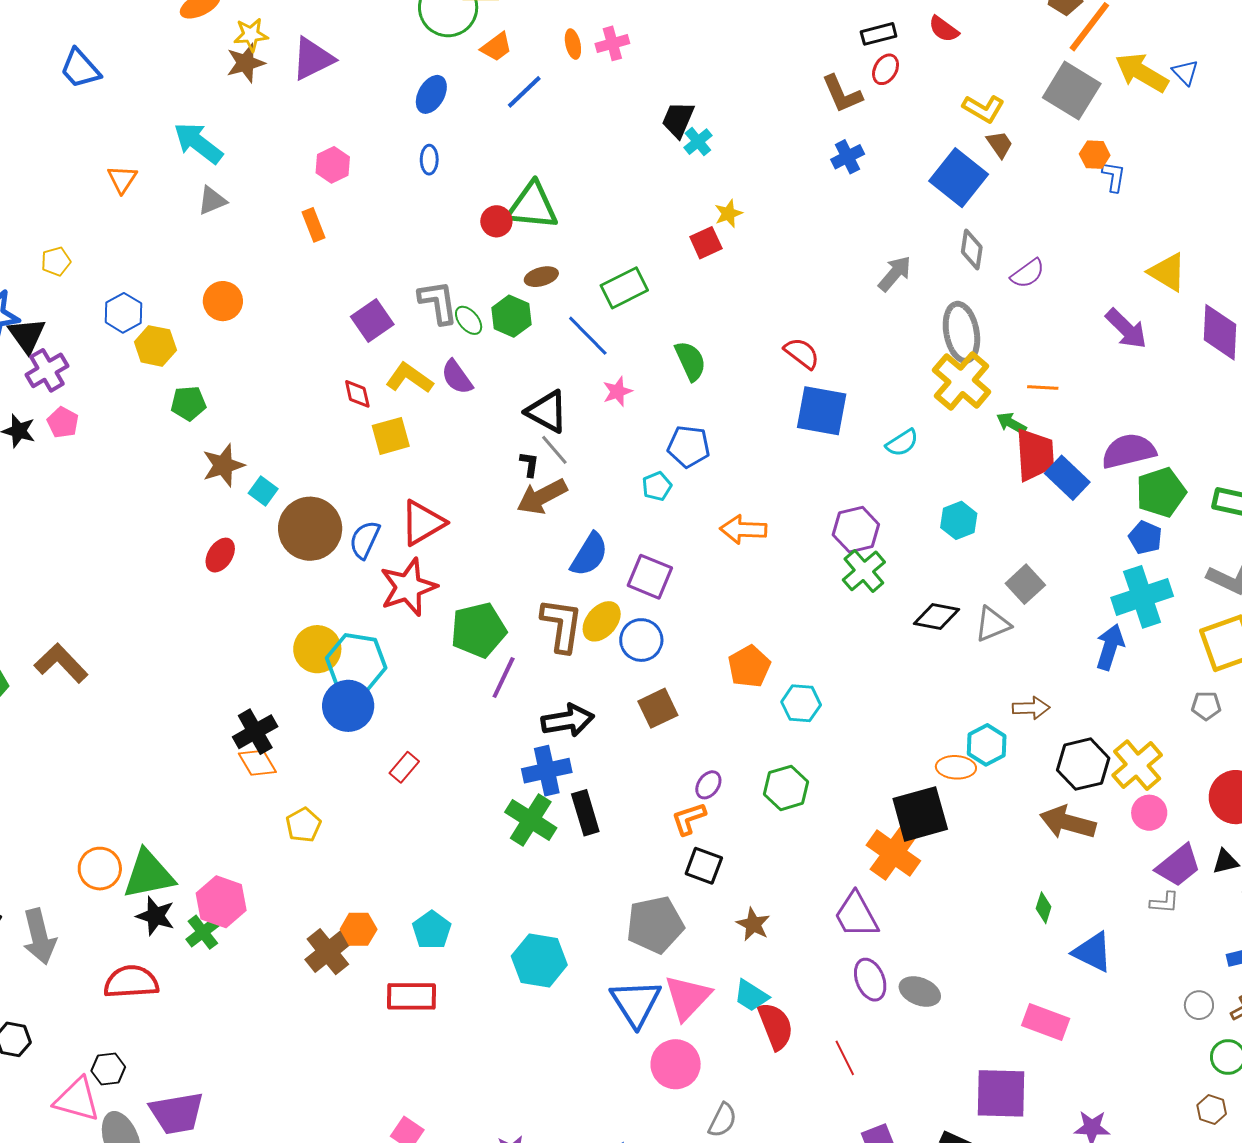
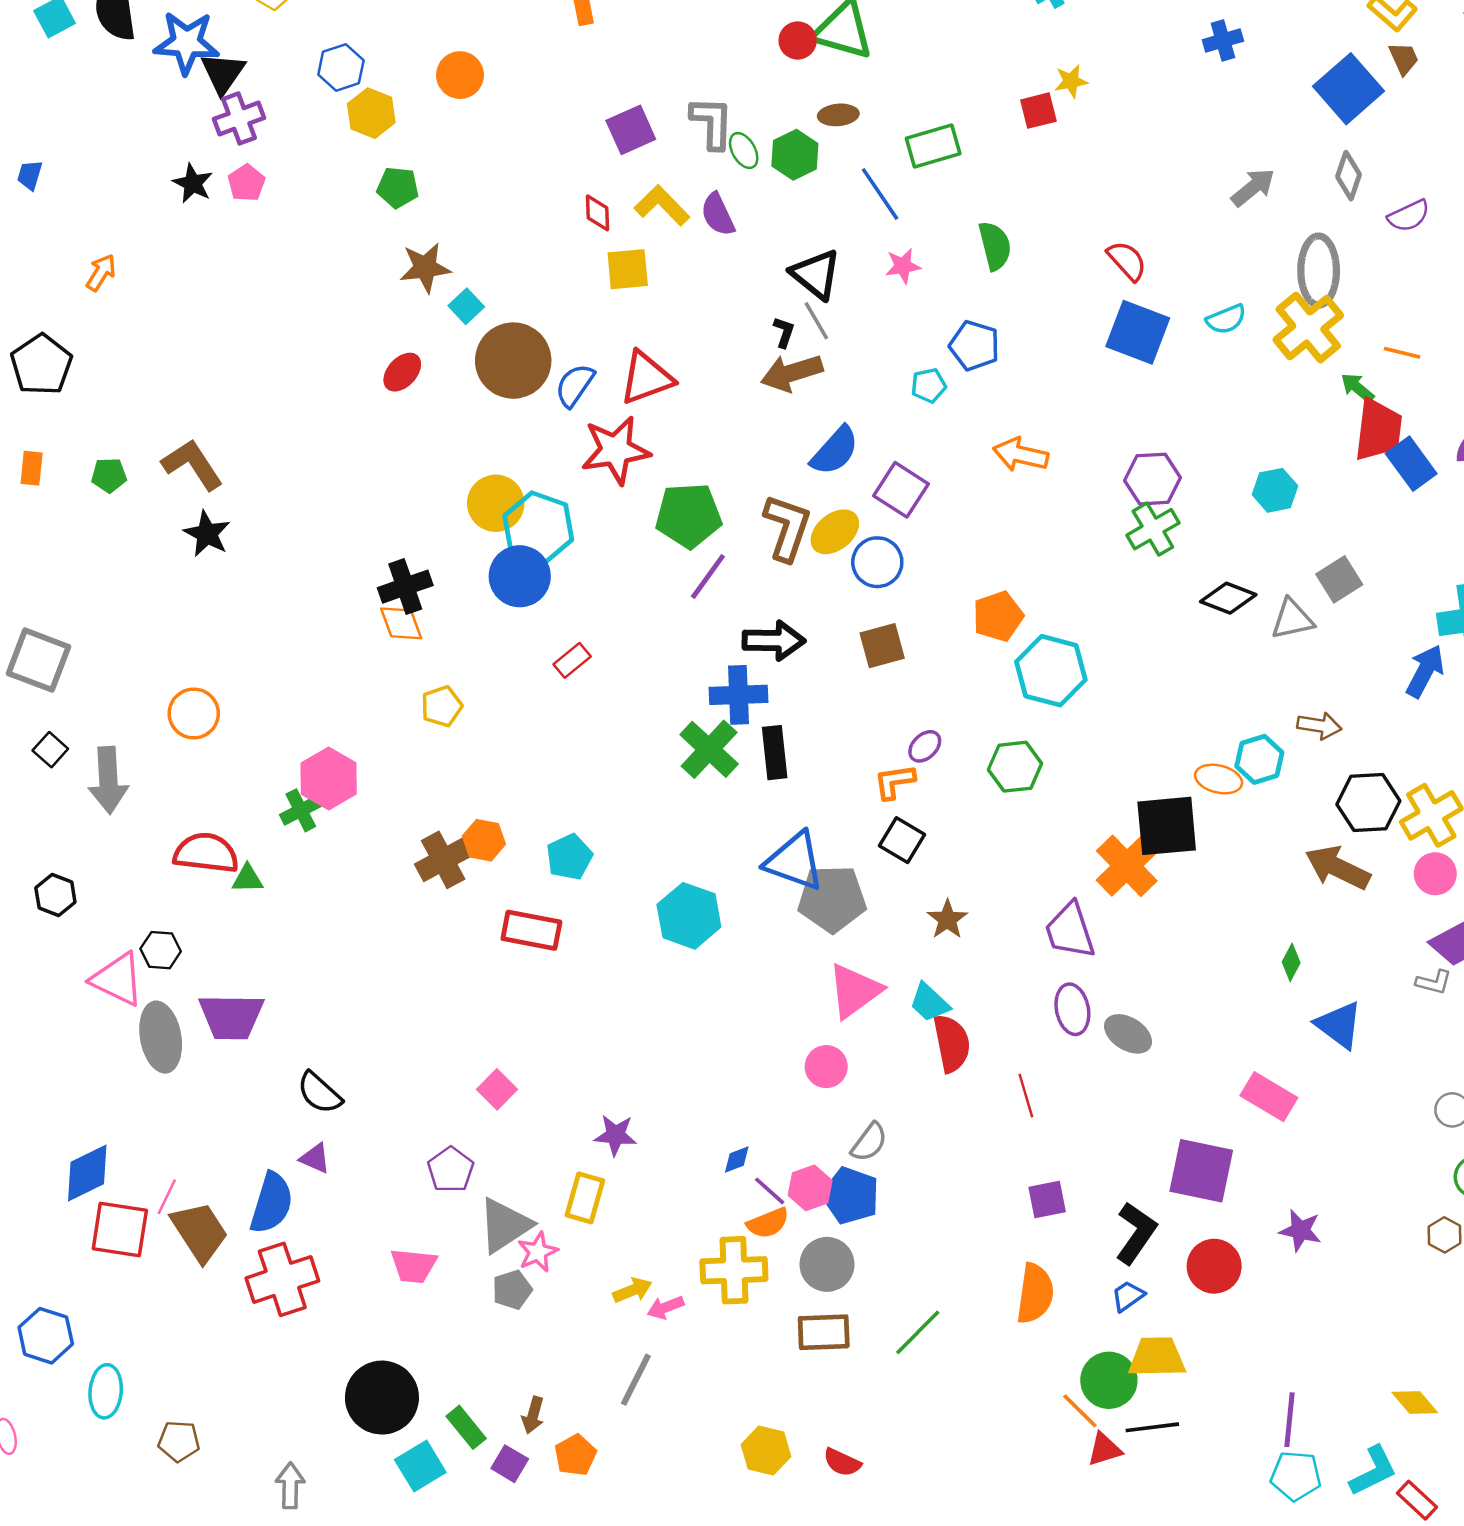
cyan semicircle: (902, 443) -> (1226, 319), moved
cyan hexagon: (801, 703) -> (1051, 671), size x1.5
green triangle: (148, 874) -> (247, 879), moved, size x0.5
black star: (155, 916) -> (207, 534), moved
blue triangle: (636, 1003) -> (794, 861), moved, turned -48
pink circle: (676, 1064) -> (826, 1067), size x0.7

